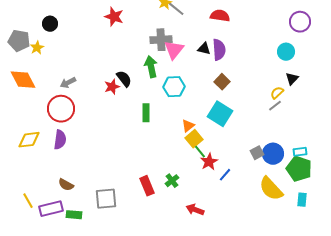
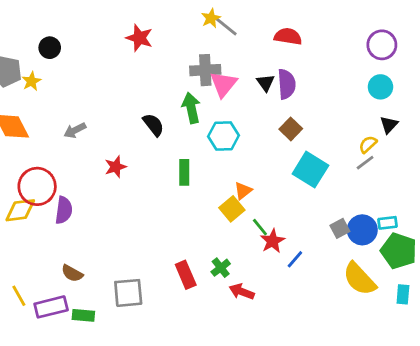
purple circle: (300, 22) -> (382, 45), moved
black triangle: (204, 49) -> (266, 83), turned 40
red star: (112, 87) -> (116, 167), moved
red circle: (61, 109) -> (37, 186), moved
cyan square: (220, 114) -> (310, 170), moved
yellow square: (194, 139) -> (232, 209), moved
cyan rectangle: (300, 152) -> (387, 223), moved
red arrow: (195, 210) -> (242, 292), moved

